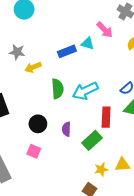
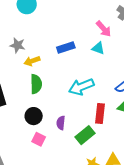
cyan triangle: (88, 43) -> (98, 48), moved
green semicircle: (57, 89) -> (36, 84), moved
pink square: (34, 151) -> (39, 139), moved

